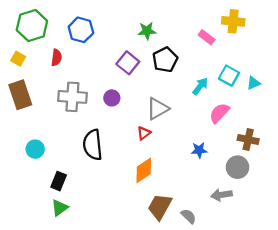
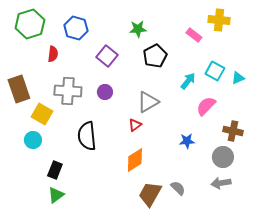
yellow square: (18, 59) -> (42, 114), moved, size x1.5
purple square: (128, 63) -> (107, 56), moved
gray arrow: (221, 195) -> (221, 183), moved
gray semicircle: (188, 216) -> (178, 188), moved

